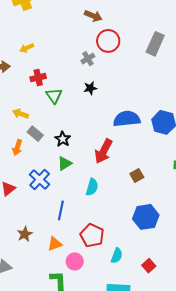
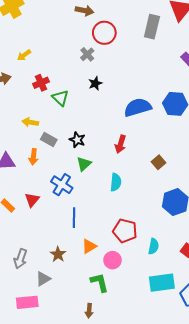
red arrow: (104, 151) -> (121, 144), size x0.7
blue line: (61, 210) -> (74, 218), moved
brown star: (25, 234) -> (58, 254), moved

